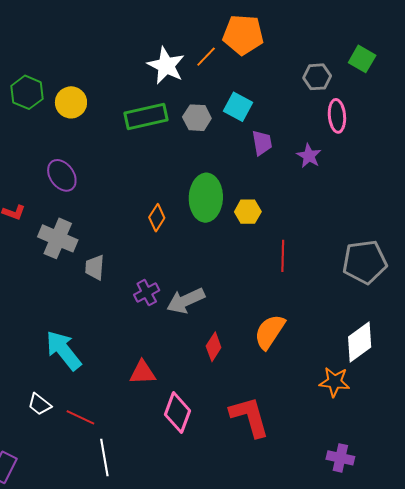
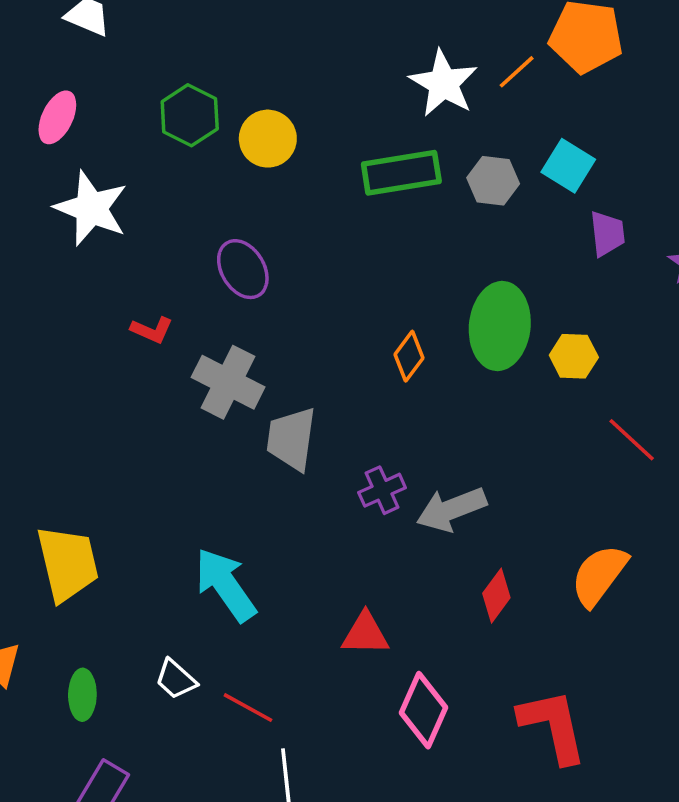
red line: (283, 256) -> (632, 440), turned -52
gray trapezoid: (95, 267) -> (291, 439), size x1.4

